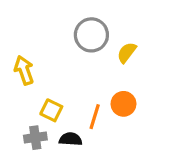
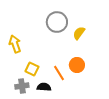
orange line: (95, 117) -> (59, 73), turned -49

